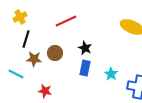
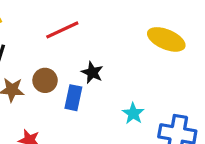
blue rectangle: (85, 68) -> (73, 98), moved

